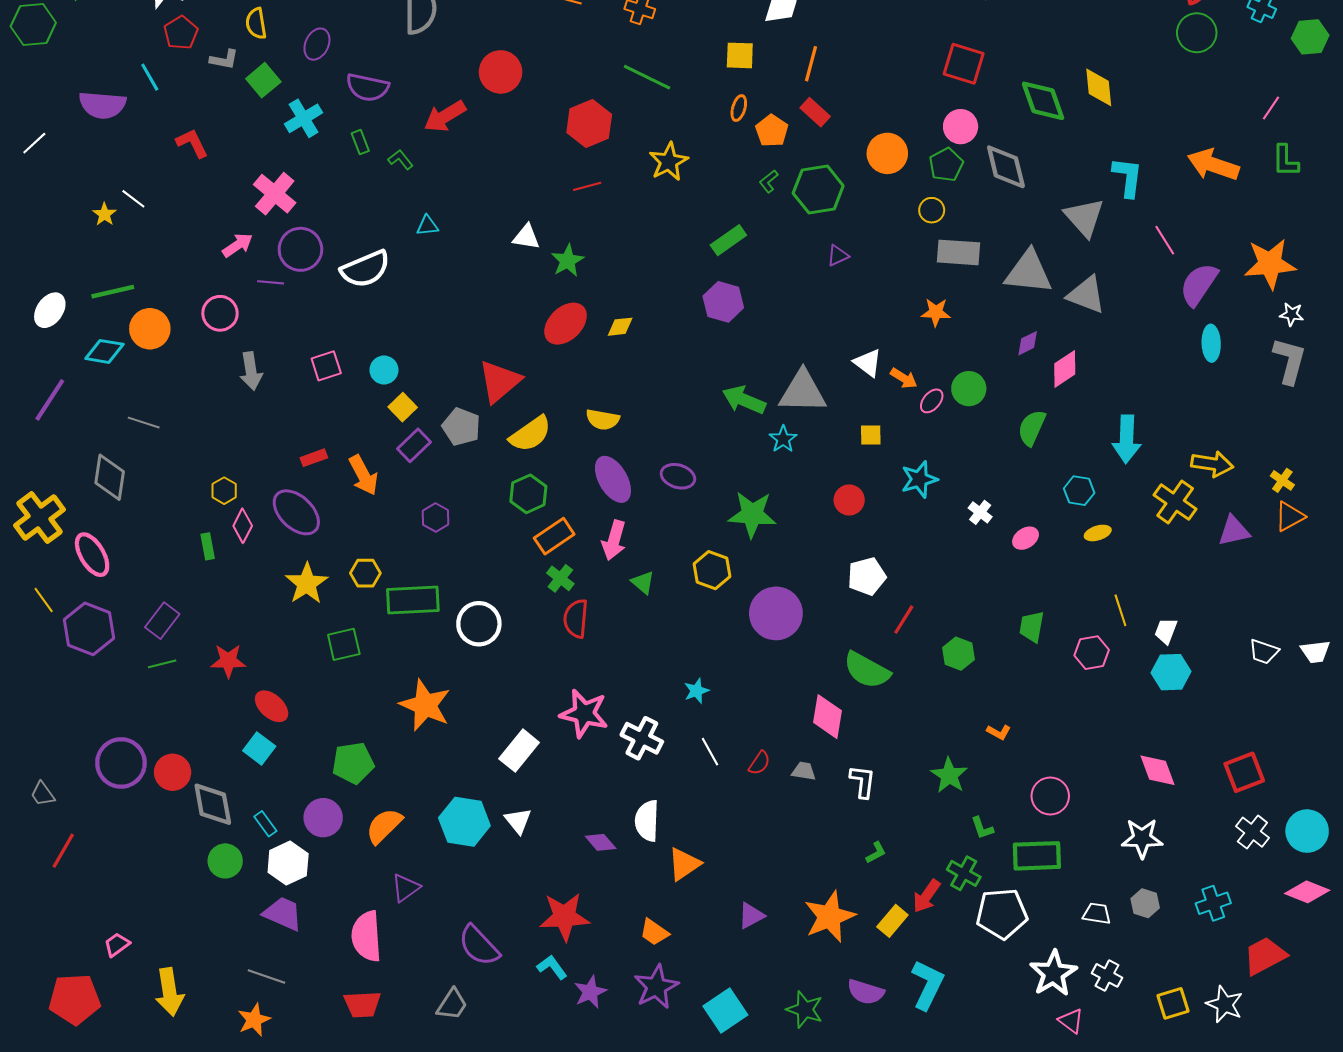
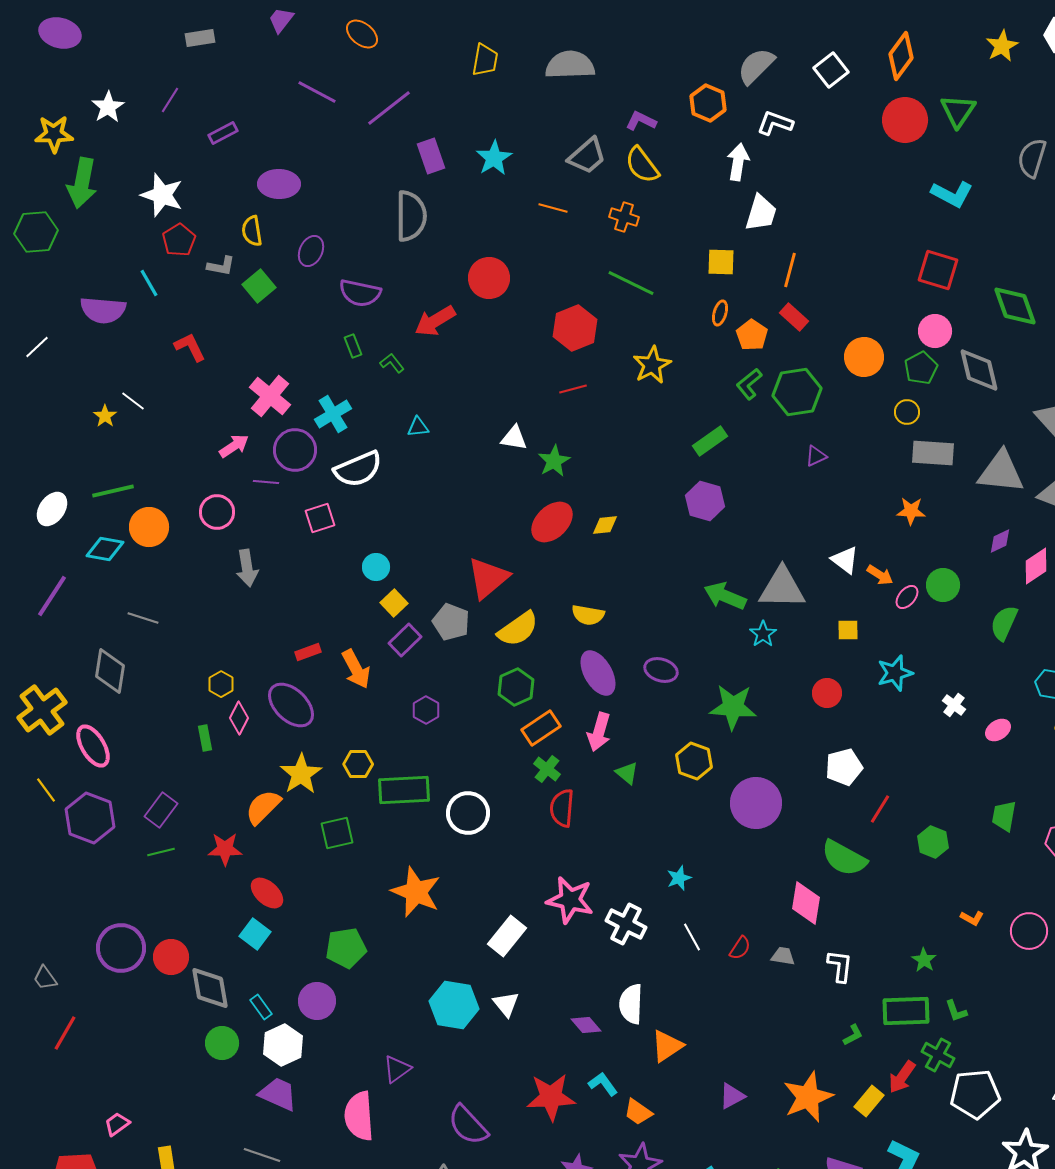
cyan cross: (304, 118) -> (333, 414), moved
green L-shape: (769, 181) -> (749, 384), size x1.4
pink square: (326, 366) -> (320, 518), moved
green star: (949, 775) -> (924, 960), size x0.7
pink circle: (1050, 796) -> (1029, 931), moved
orange semicircle: (384, 826) -> (263, 807), moved
green rectangle: (1037, 856) -> (906, 1011), moved
cyan L-shape: (552, 967) -> (603, 1084), moved

